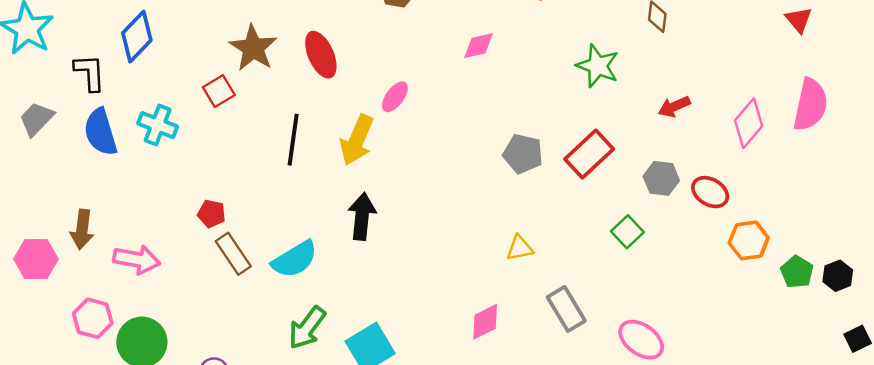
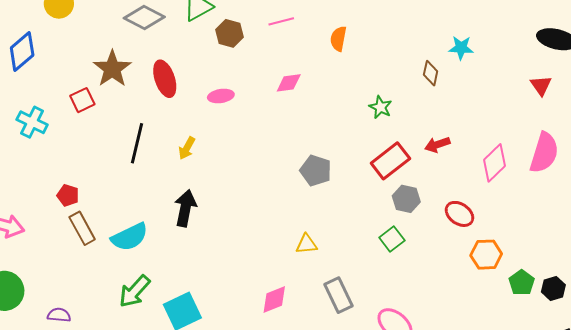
green star: (598, 66) -> (380, 107), size x0.7
pink ellipse: (395, 97) -> (221, 96), moved, turned 40
yellow arrow: (357, 140) -> (187, 148), size x0.6
red rectangle: (589, 154) -> (390, 161), moved
gray hexagon: (661, 178) -> (406, 199), moved

